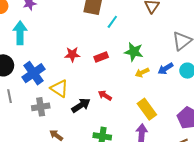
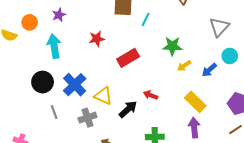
red star: (72, 54) -> (97, 39), moved
red rectangle: (101, 57) -> (128, 58), moved, size x1.5
blue arrow: (165, 69) -> (209, 70), moved

